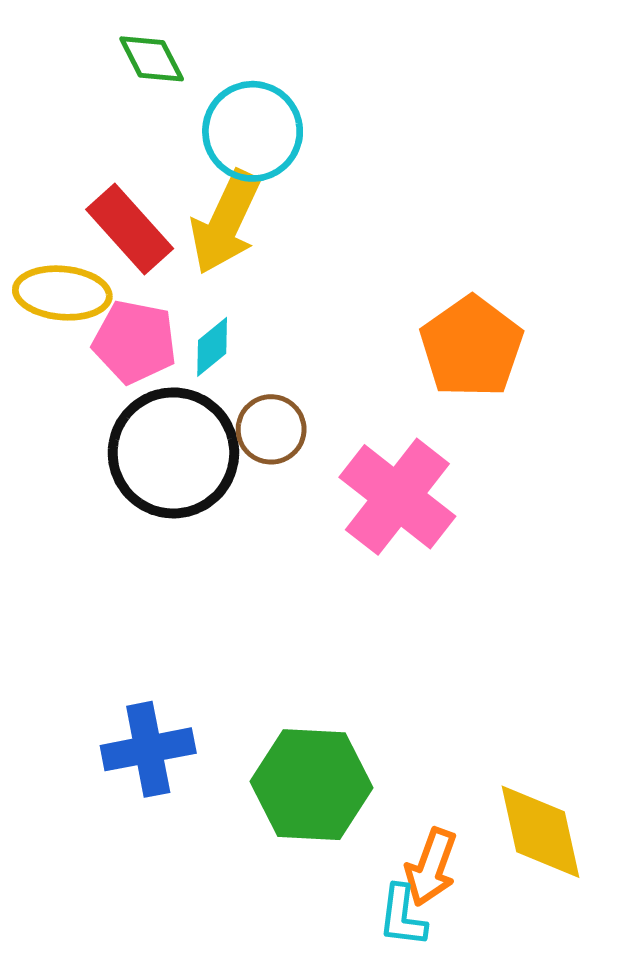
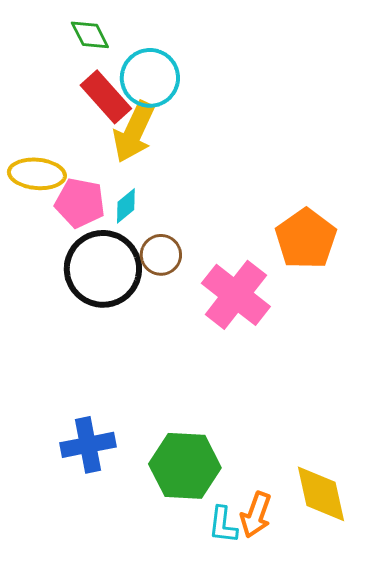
red rectangle: (130, 229) -> (106, 97), moved
orange pentagon: (471, 347) -> (306, 239), moved
cyan L-shape: (402, 916) -> (223, 525), moved

